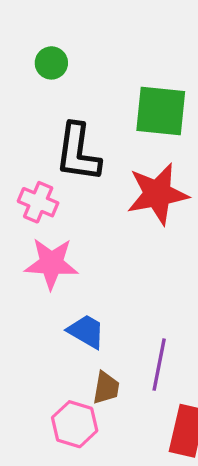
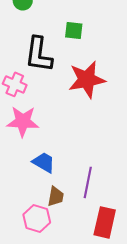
green square: (161, 111) -> (74, 30), moved, size x0.6

